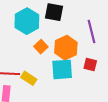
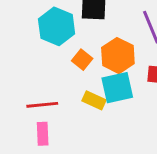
yellow rectangle: (29, 78) -> (94, 100), moved

